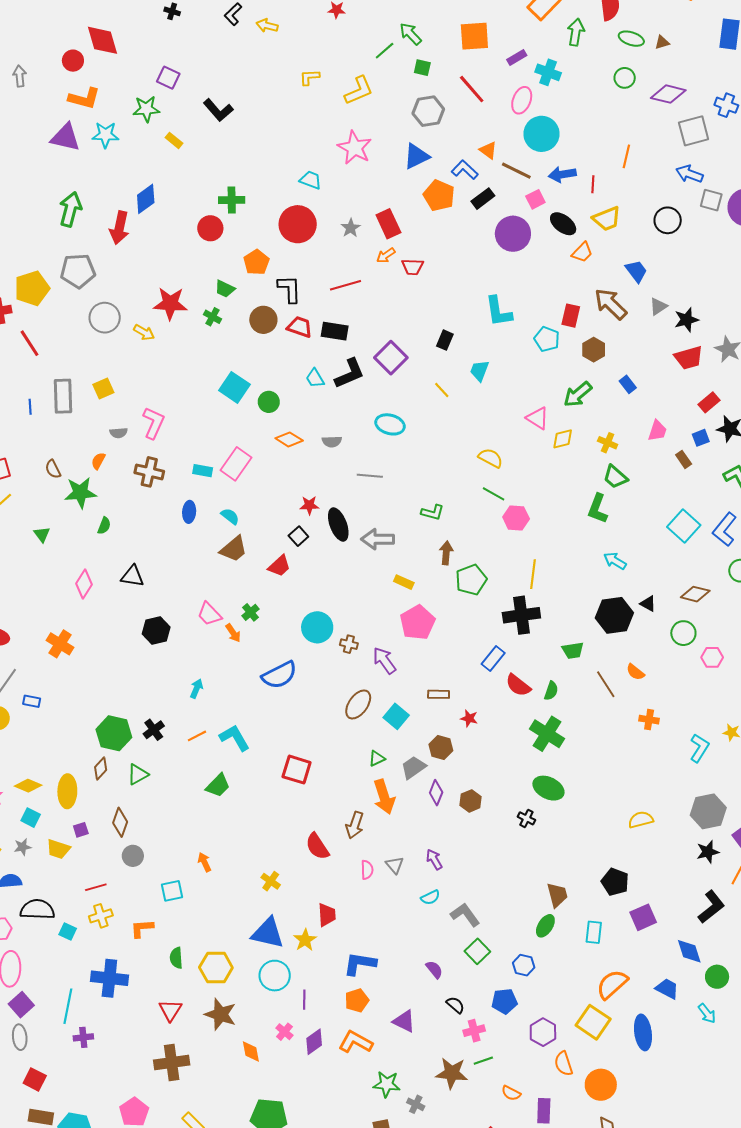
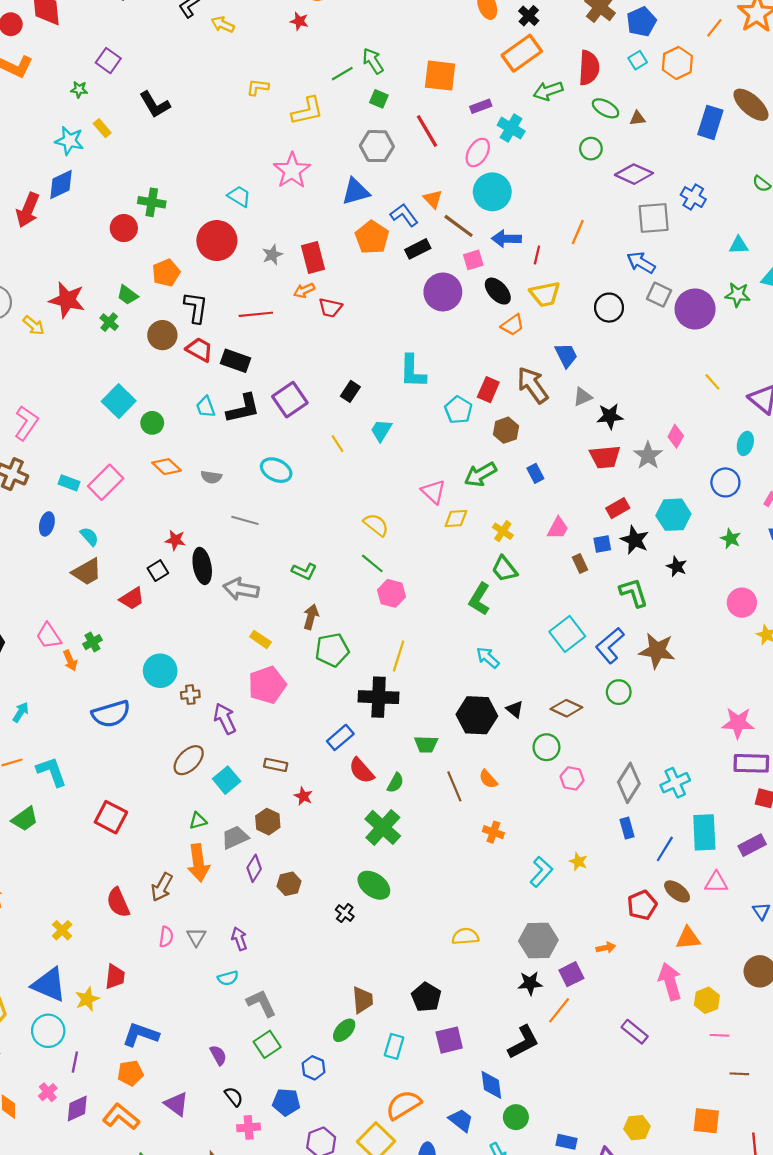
green arrow: (576, 32) -> (548, 91), turned -128
green star: (146, 109) -> (79, 89), size x0.6
cyan star: (105, 135) -> (69, 141), moved
brown cross: (349, 644) -> (190, 695), turned -30

